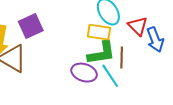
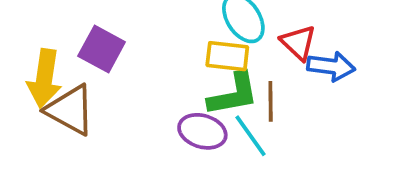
purple square: (31, 26) -> (102, 49), turned -35
blue arrow: (155, 40) -> (331, 66), turned -60

